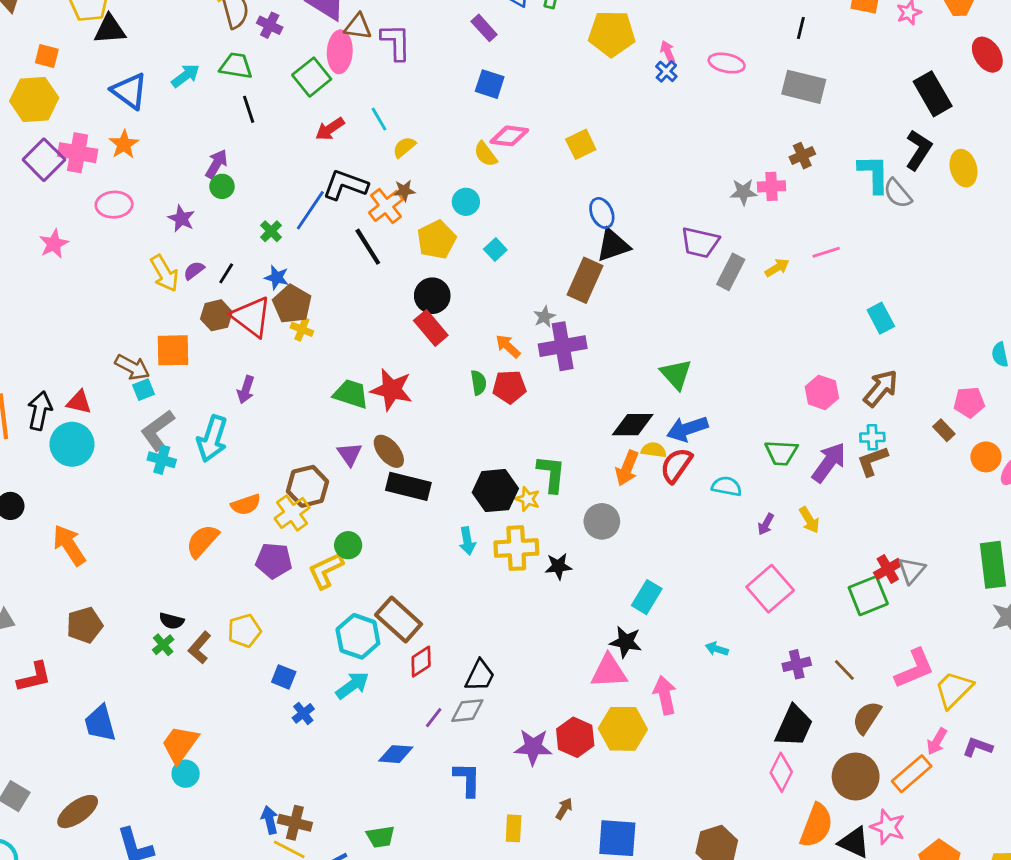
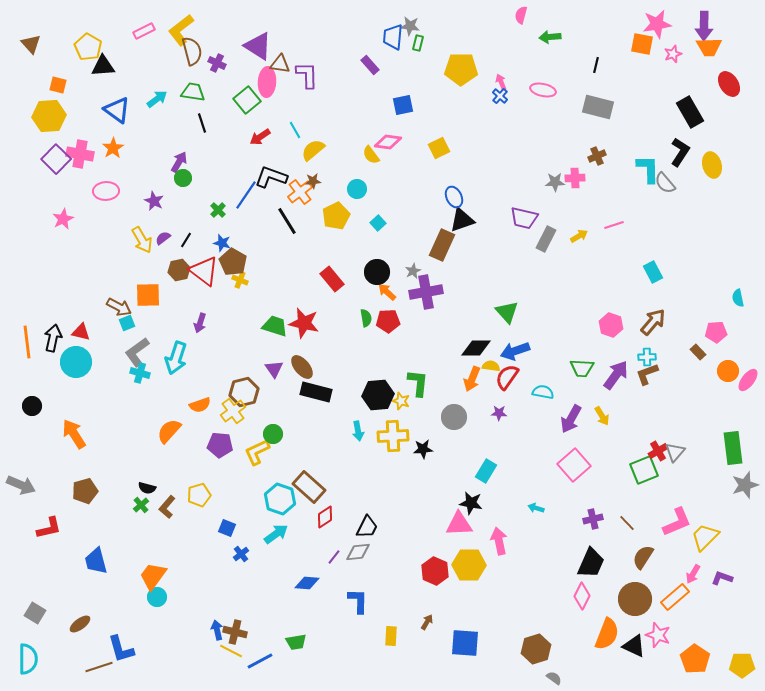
blue square: (490, 84) -> (403, 105), moved, turned -30
yellow semicircle: (404, 147) -> (313, 150), size x1.4
black circle: (432, 296) -> (377, 272), moved
purple arrow: (766, 524) -> (571, 419), size x1.8
purple star: (533, 747) -> (499, 413), moved, size x0.6
brown ellipse: (78, 812) -> (80, 624), size x0.7

